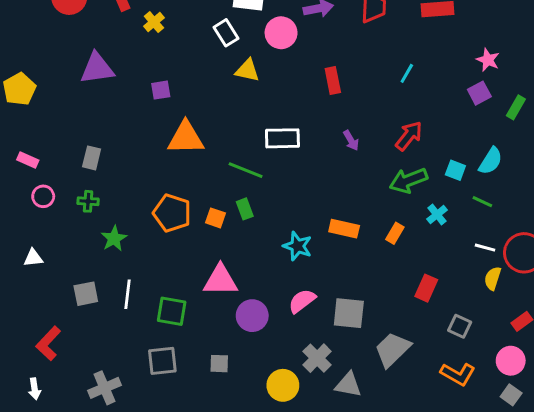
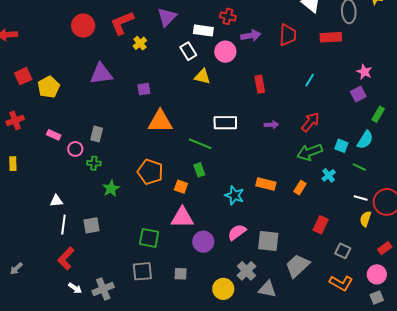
green rectangle: (516, 107) -> (378, 114), moved
purple arrow: (351, 140) -> (271, 125), turned -64
pink circle: (43, 196) -> (75, 149), moved
orange square: (215, 218) -> (181, 187), moved
white line: (128, 294) -> (63, 225), moved
white arrow: (35, 389) -> (75, 288), moved, turned -48
gray square: (511, 395) -> (377, 297), turned 32

